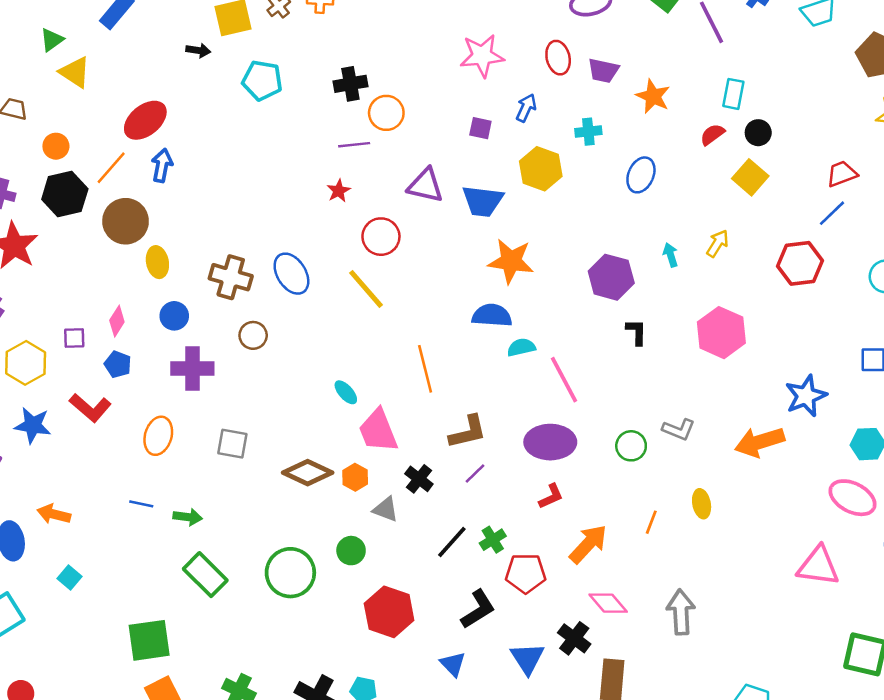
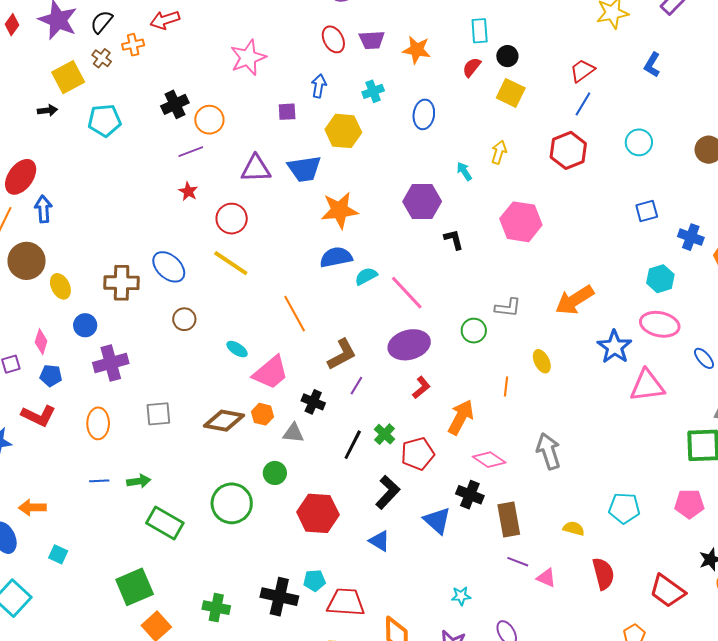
pink star: (482, 56) -> (248, 58), moved
brown circle: (253, 335) -> (184, 319), moved
blue star: (806, 396) -> (614, 347), moved
pink trapezoid: (378, 431) -> (271, 373), turned -93

